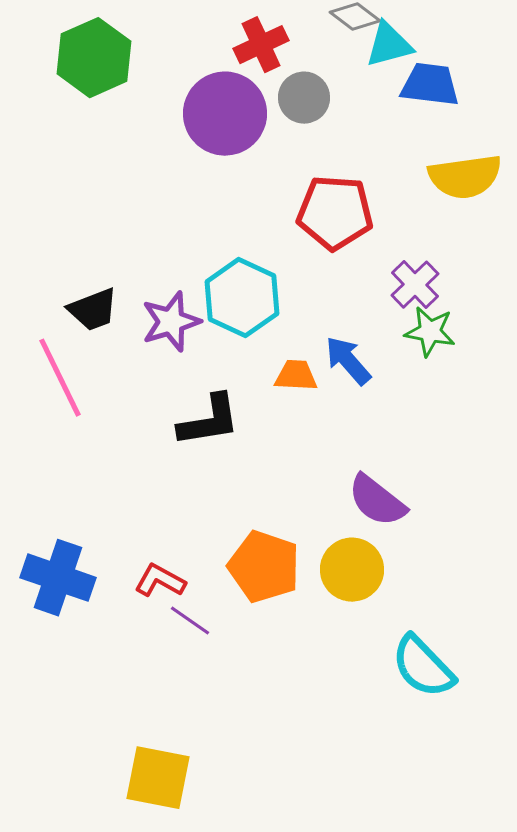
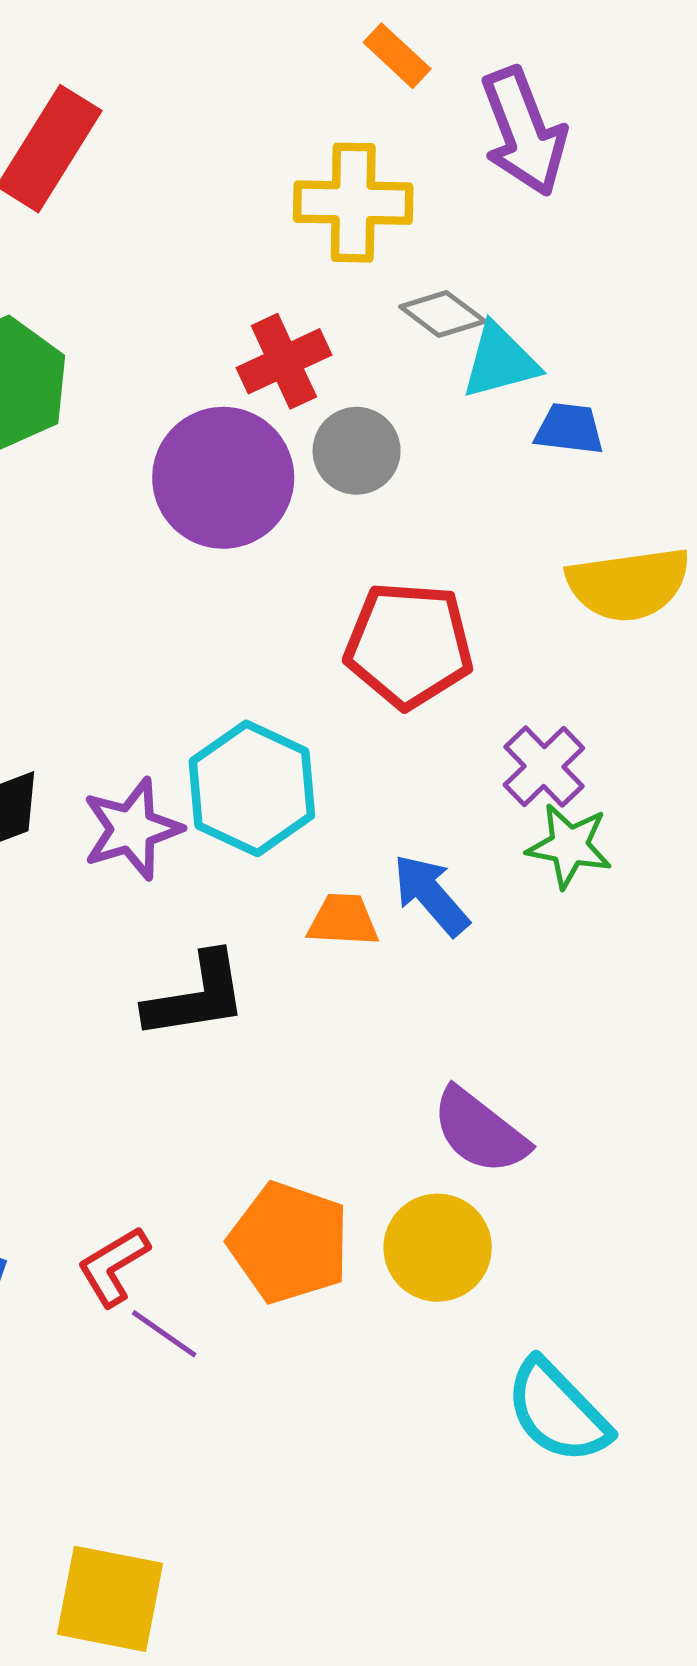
blue trapezoid: (430, 85) -> (569, 429), size x0.7
red L-shape: (160, 581) -> (113, 1266), turned -60

